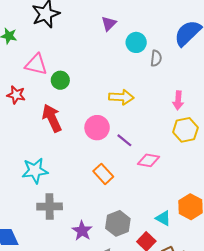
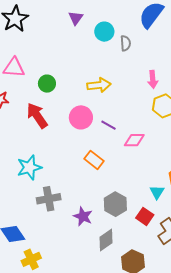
green circle: (60, 80) -> (47, 84), moved
cyan triangle: (163, 218) -> (157, 192), turned 42

